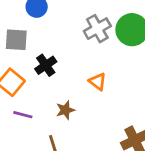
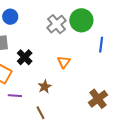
orange triangle: (98, 82) -> (64, 62), turned 40

